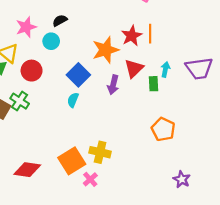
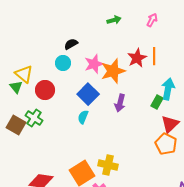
pink star: (26, 27) -> (94, 64), moved
red triangle: (134, 68) -> (170, 124), moved
cyan arrow: (165, 69) -> (168, 89), size x1.5
green rectangle: (153, 84) -> (157, 102), turned 32

